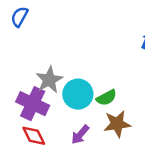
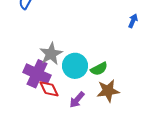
red diamond: (34, 136) -> (49, 89), moved

